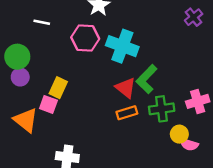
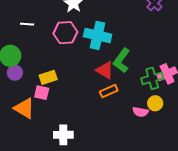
yellow rectangle: (58, 88) -> (48, 77), turned 54
green cross: (162, 109) -> (152, 78), moved
pink semicircle: (189, 144) -> (141, 112), moved

